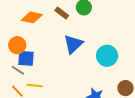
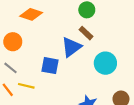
brown rectangle: (62, 13) -> (86, 33), moved
blue square: (26, 58) -> (50, 66), moved

